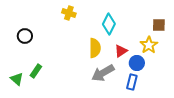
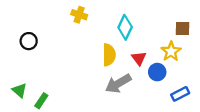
red triangle: (121, 51) -> (139, 58), turned -32
green rectangle: (36, 71) -> (41, 101), moved
blue rectangle: (132, 82) -> (180, 94), moved, turned 49

